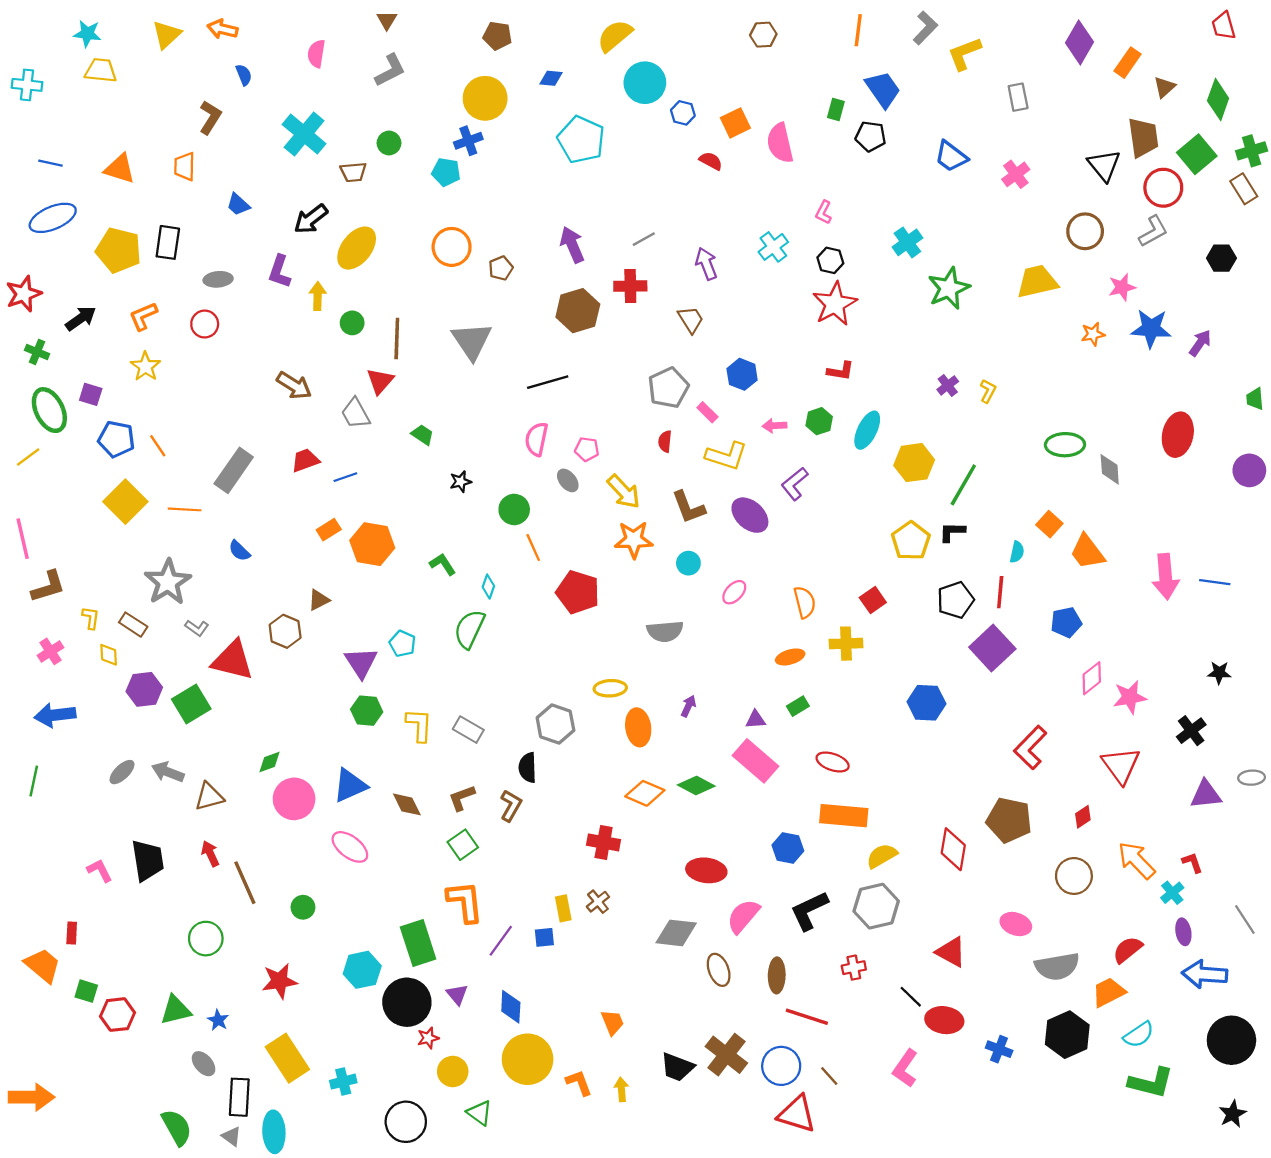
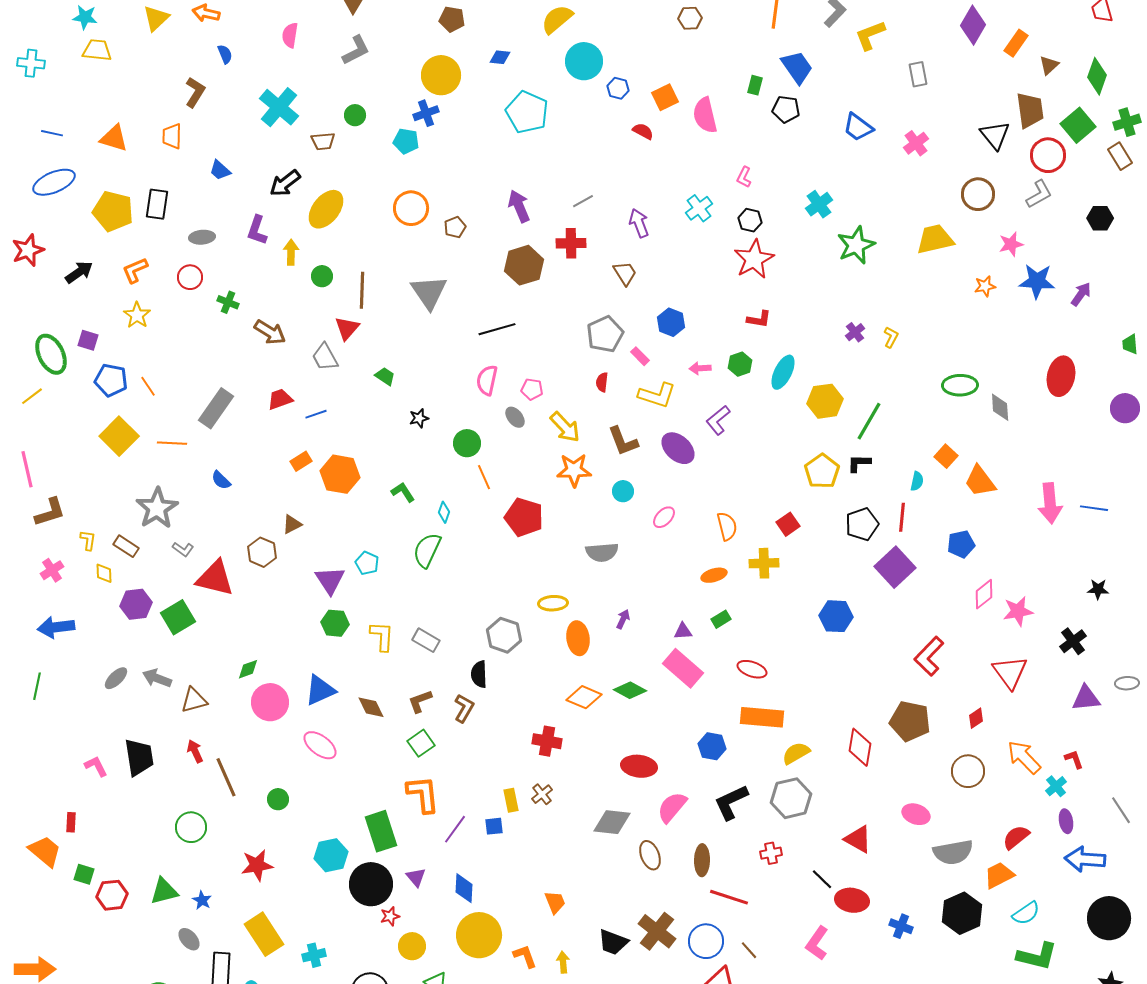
green cross: (37, 352) -> (228, 302), moved

